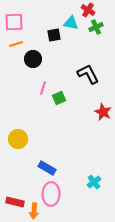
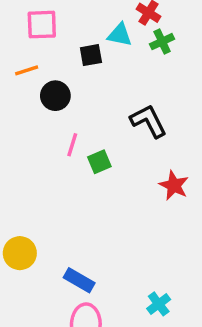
pink square: (14, 22) -> (42, 25), moved
yellow circle: (18, 139) -> (20, 253), moved

